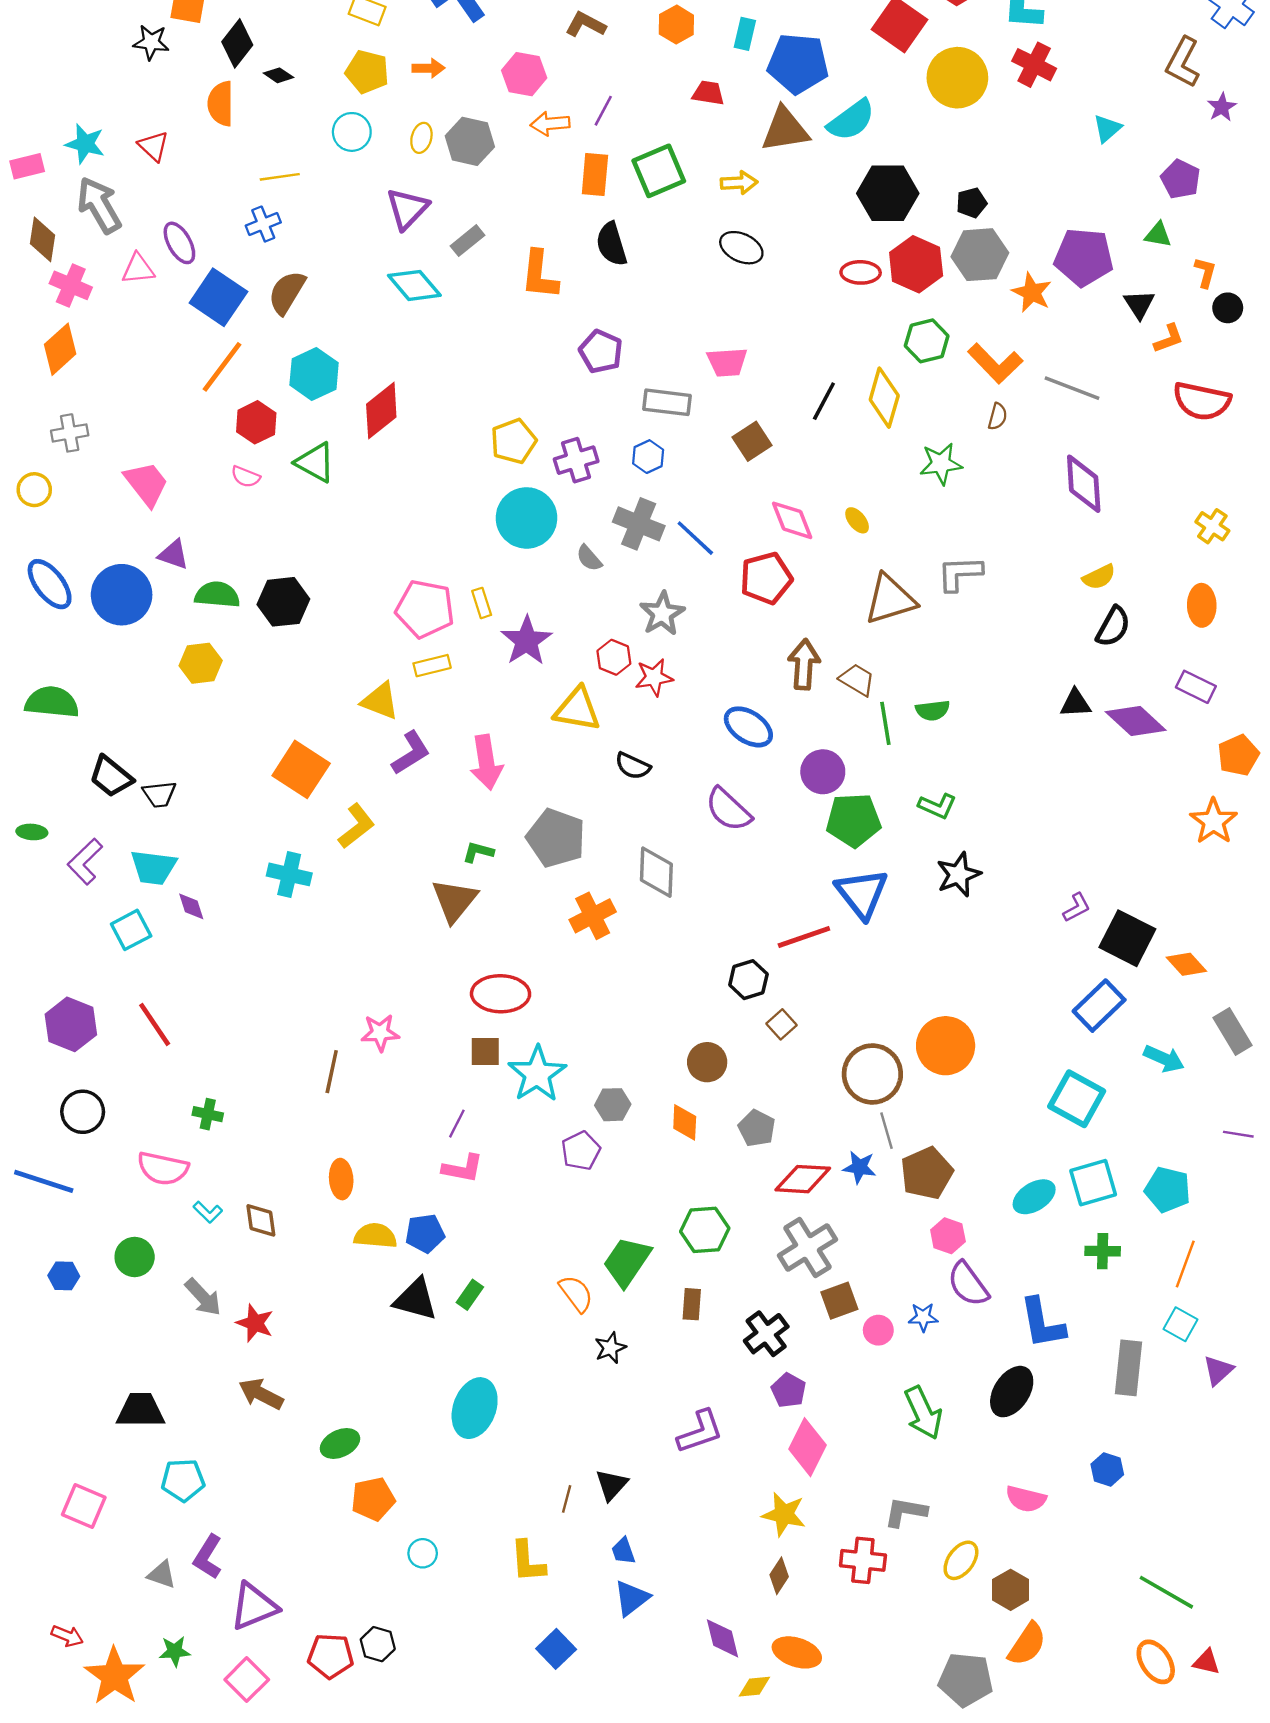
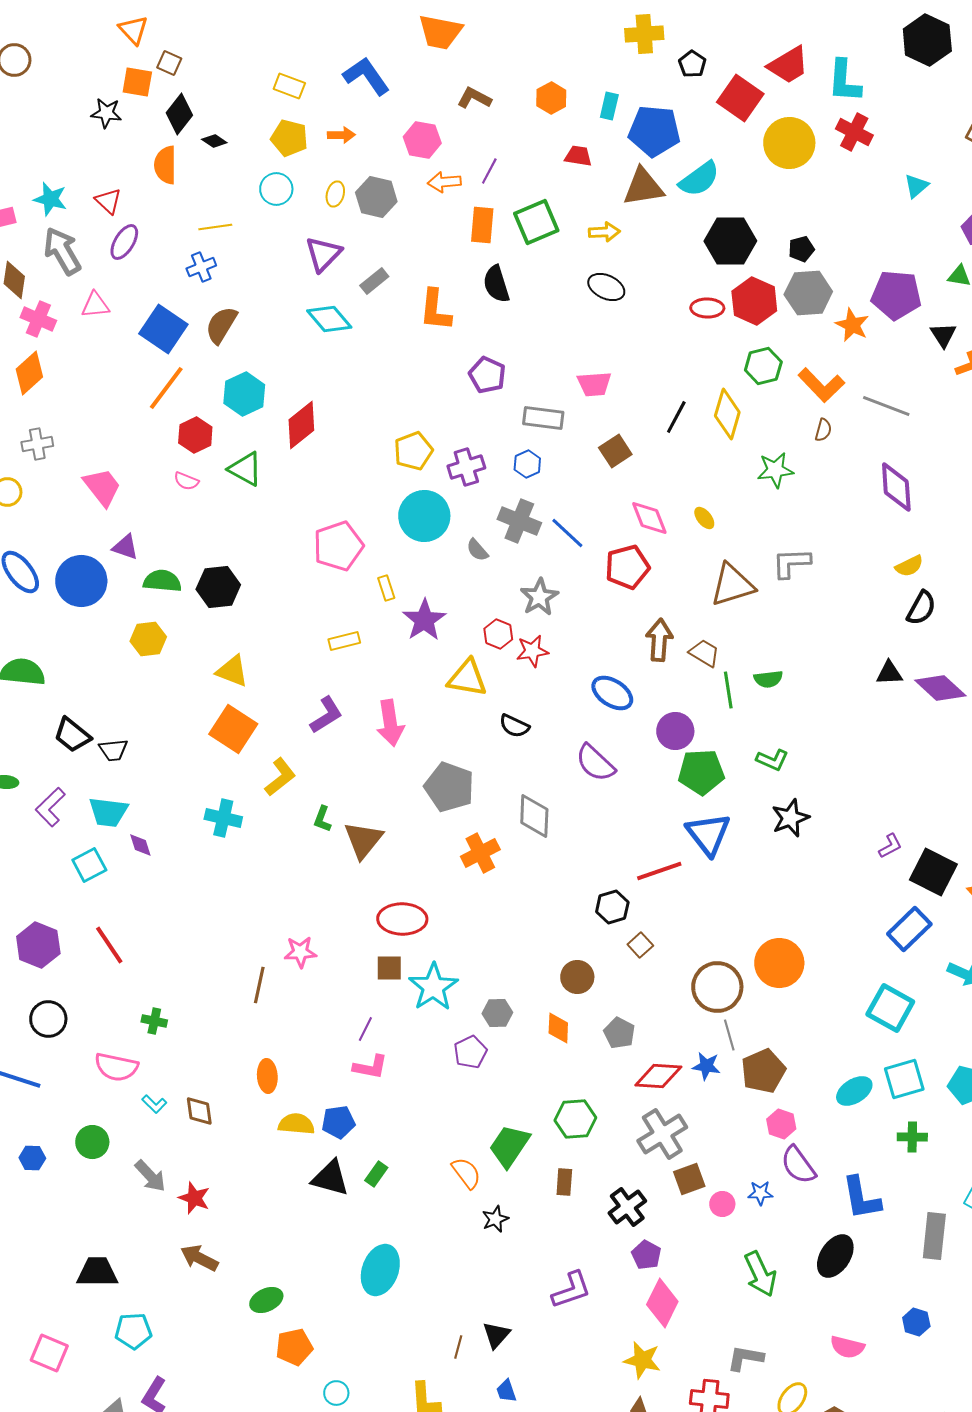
purple ellipse: (179, 243) -> (124, 242), moved, turned 60
pink pentagon: (425, 609) -> (338, 546), moved, turned -30
yellow triangle: (380, 701) -> (232, 671), moved
green L-shape: (478, 852) -> (322, 819), moved, turned -84

